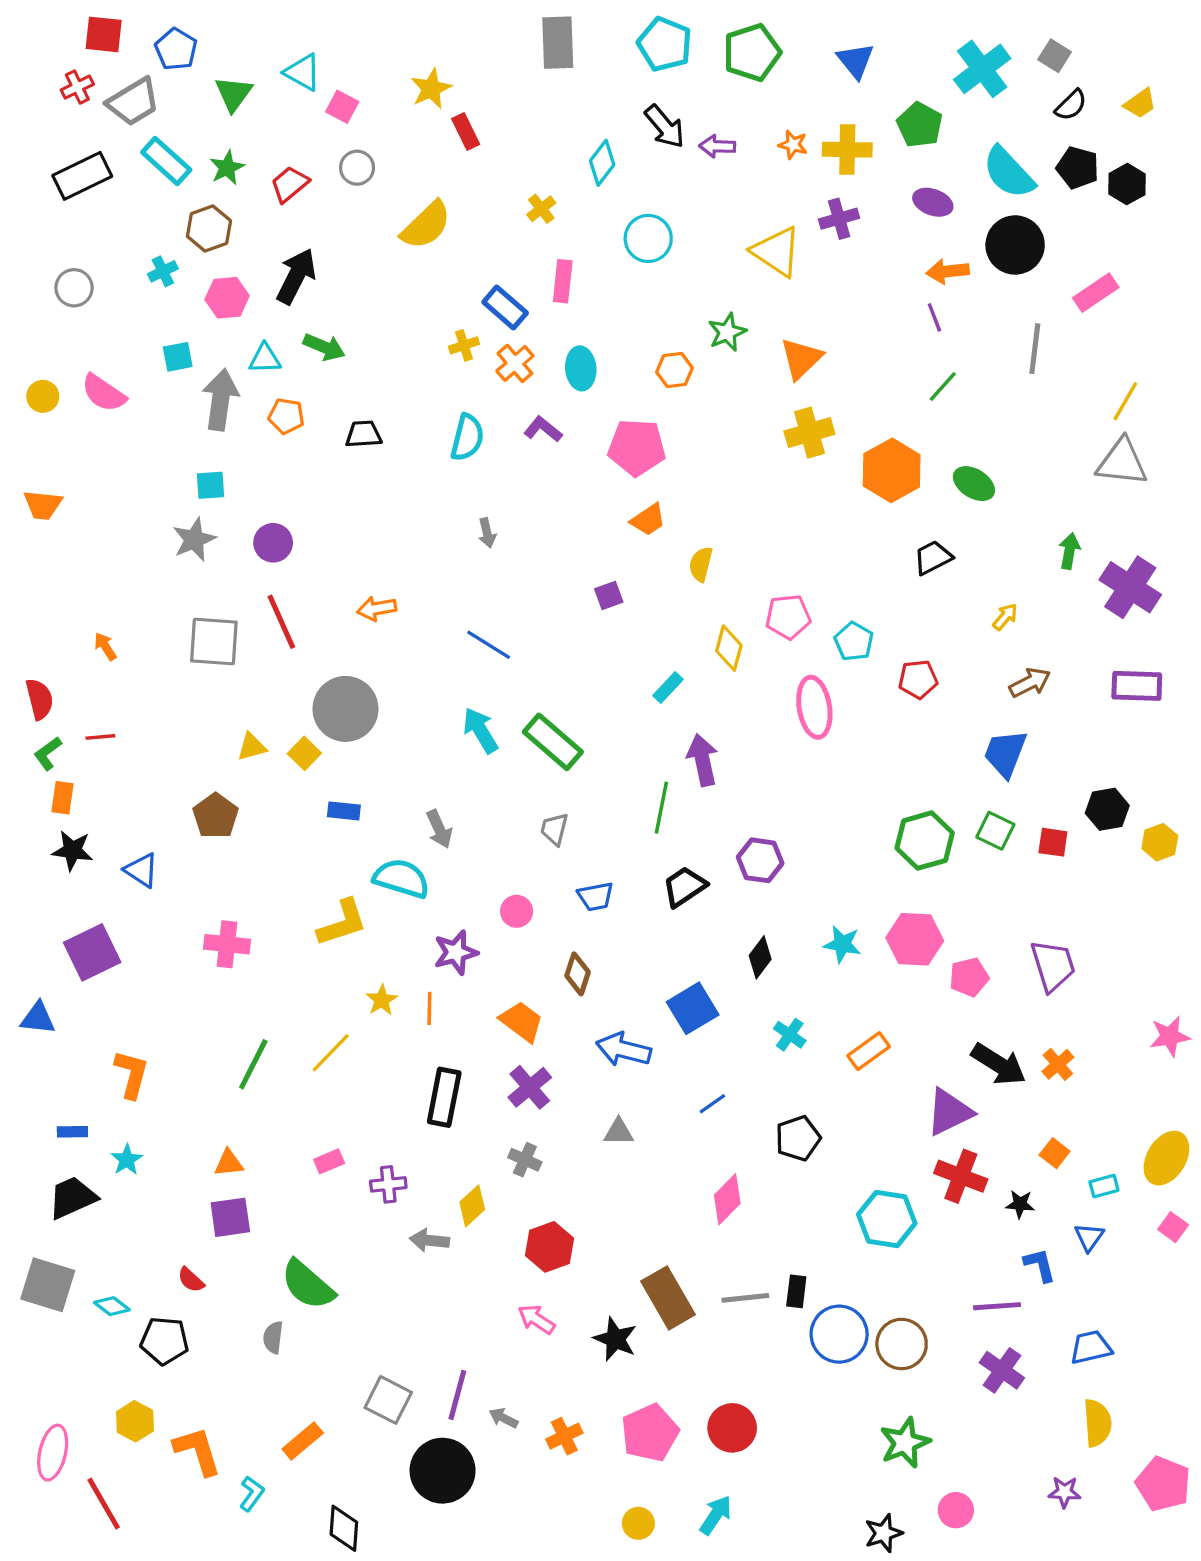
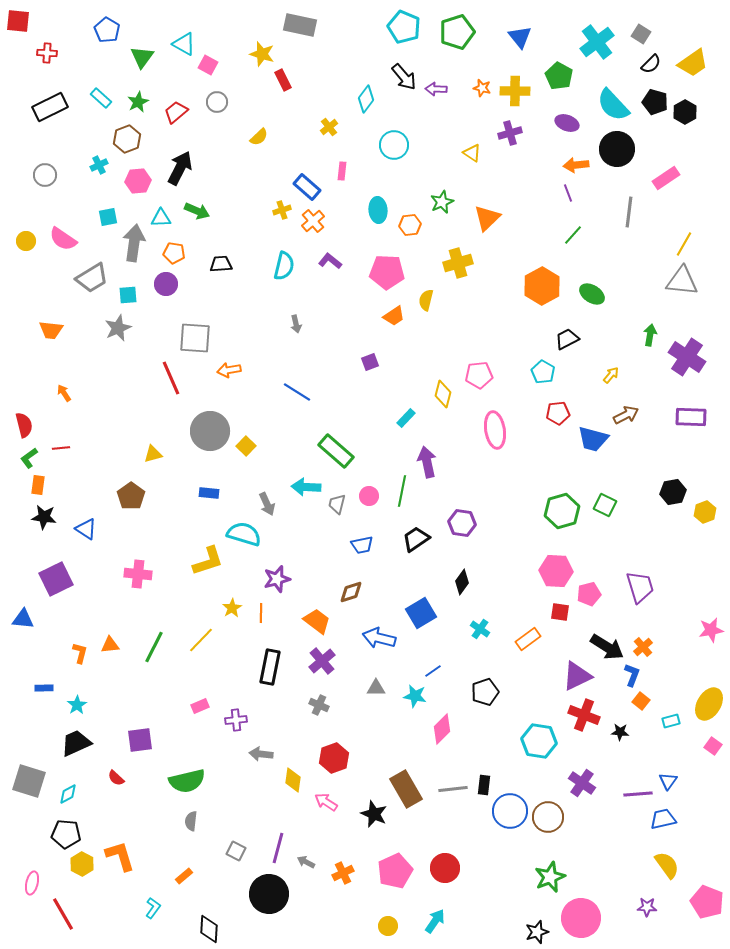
red square: (104, 34) -> (18, 21), moved
gray rectangle: (558, 43) -> (300, 25), moved, turned -76
red cross: (77, 87) -> (47, 53), turned 30
yellow star: (431, 89) -> (262, 54), turned -30
gray trapezoid: (133, 102) -> (92, 278), moved
yellow trapezoid: (1140, 104) -> (693, 63), size x1.5
cyan rectangle: (166, 161) -> (101, 98), size x0.7
yellow semicircle: (426, 225) -> (259, 137), size x0.6
yellow triangle: (777, 252) -> (472, 153), size x0.6
pink rectangle: (563, 281) -> (342, 171), size x0.7
cyan ellipse: (581, 368) -> (378, 210), moved
yellow cross: (809, 433) -> (458, 263), moved
orange trapezoid: (43, 505) -> (51, 330), moved
purple circle: (273, 543) -> (166, 284), moved
yellow semicircle: (701, 564) -> (426, 300), moved
gray square: (214, 641) -> (195, 338), moved
cyan pentagon: (854, 641) -> (543, 372), moved
cyan arrow: (480, 730) -> (306, 487), moved, turned -56
yellow square: (304, 753) -> (246, 446), moved
blue trapezoid: (1005, 753) -> (593, 439), moved, turned -96
red square: (1053, 842) -> (560, 612), moved
pink circle: (517, 911) -> (369, 496), moved
cyan star: (842, 944) -> (415, 696), moved
brown diamond: (577, 974) -> (351, 592), turned 55
orange L-shape: (132, 1074) -> (80, 653), size x0.7
orange triangle: (229, 1163) -> (110, 645), moved
black trapezoid: (72, 1198) -> (76, 743), moved
yellow diamond: (472, 1206) -> (293, 780), moved, turned -40
blue triangle: (1089, 1237) -> (668, 781), moved
blue L-shape: (1040, 1265) -> (632, 675), moved, turned 35
green semicircle: (308, 1285) -> (187, 781), turned -54
cyan diamond: (112, 1306) -> (68, 794), turned -65
purple line: (997, 1306) -> (638, 794), moved
gray semicircle: (273, 1337) -> (191, 821), moved
black pentagon: (165, 1341) -> (66, 834), moved
purple cross: (1002, 1370) -> (582, 783), moved
gray square: (388, 1400) -> (236, 851), size x0.7
yellow semicircle: (1097, 1423) -> (667, 865), turned -32
orange rectangle: (303, 1441) -> (184, 876), size x0.7
orange L-shape: (197, 1451) -> (120, 856), moved
pink ellipse: (53, 1453) -> (32, 883), size x0.7
pink circle: (956, 1510) -> (581, 918), size x1.8

